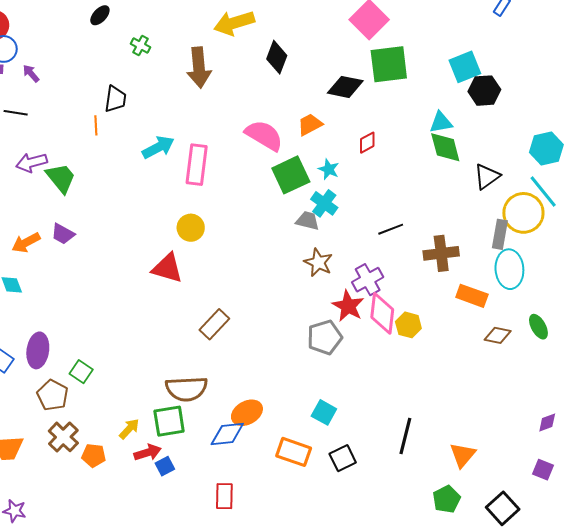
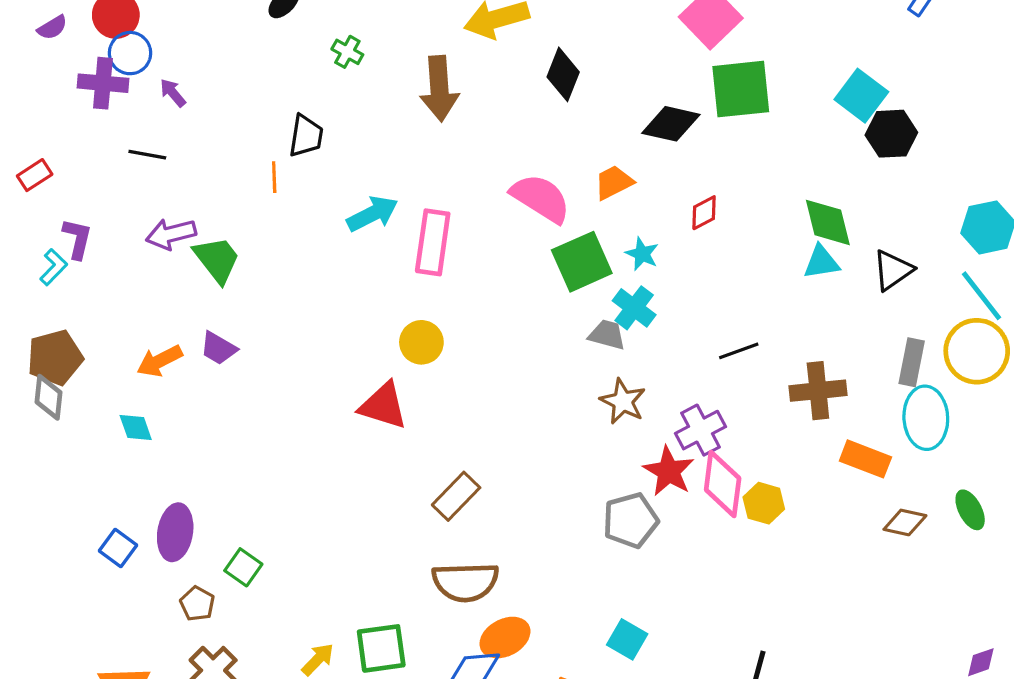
cyan square: (465, 67) -> (861, 96), turned -32
cyan triangle: (441, 122) -> (821, 262), moved
yellow circle: (523, 213) -> (977, 351), moved
brown semicircle: (186, 389) -> (465, 582), moved
brown pentagon: (53, 395) -> (197, 604), size x0.7

